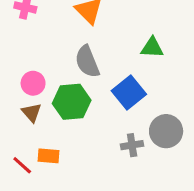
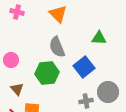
pink circle: (33, 83) -> (11, 60), moved
brown triangle: (32, 113) -> (17, 89), moved

